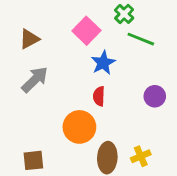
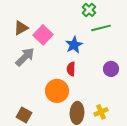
pink square: (86, 31) -> (43, 35), moved
green line: (141, 39) -> (101, 28), turned -36
brown square: (33, 160) -> (24, 115), turned 35

